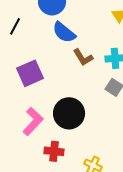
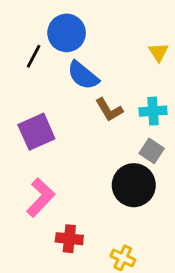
black line: (15, 26) -> (34, 56), moved
black circle: (69, 113) -> (134, 185), moved

